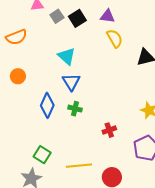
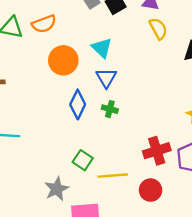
orange circle: (18, 76) -> (63, 60), moved, size x1.6
red cross: (109, 130) -> (157, 151), moved, size x1.6
green square: (42, 155) -> (83, 160), moved

